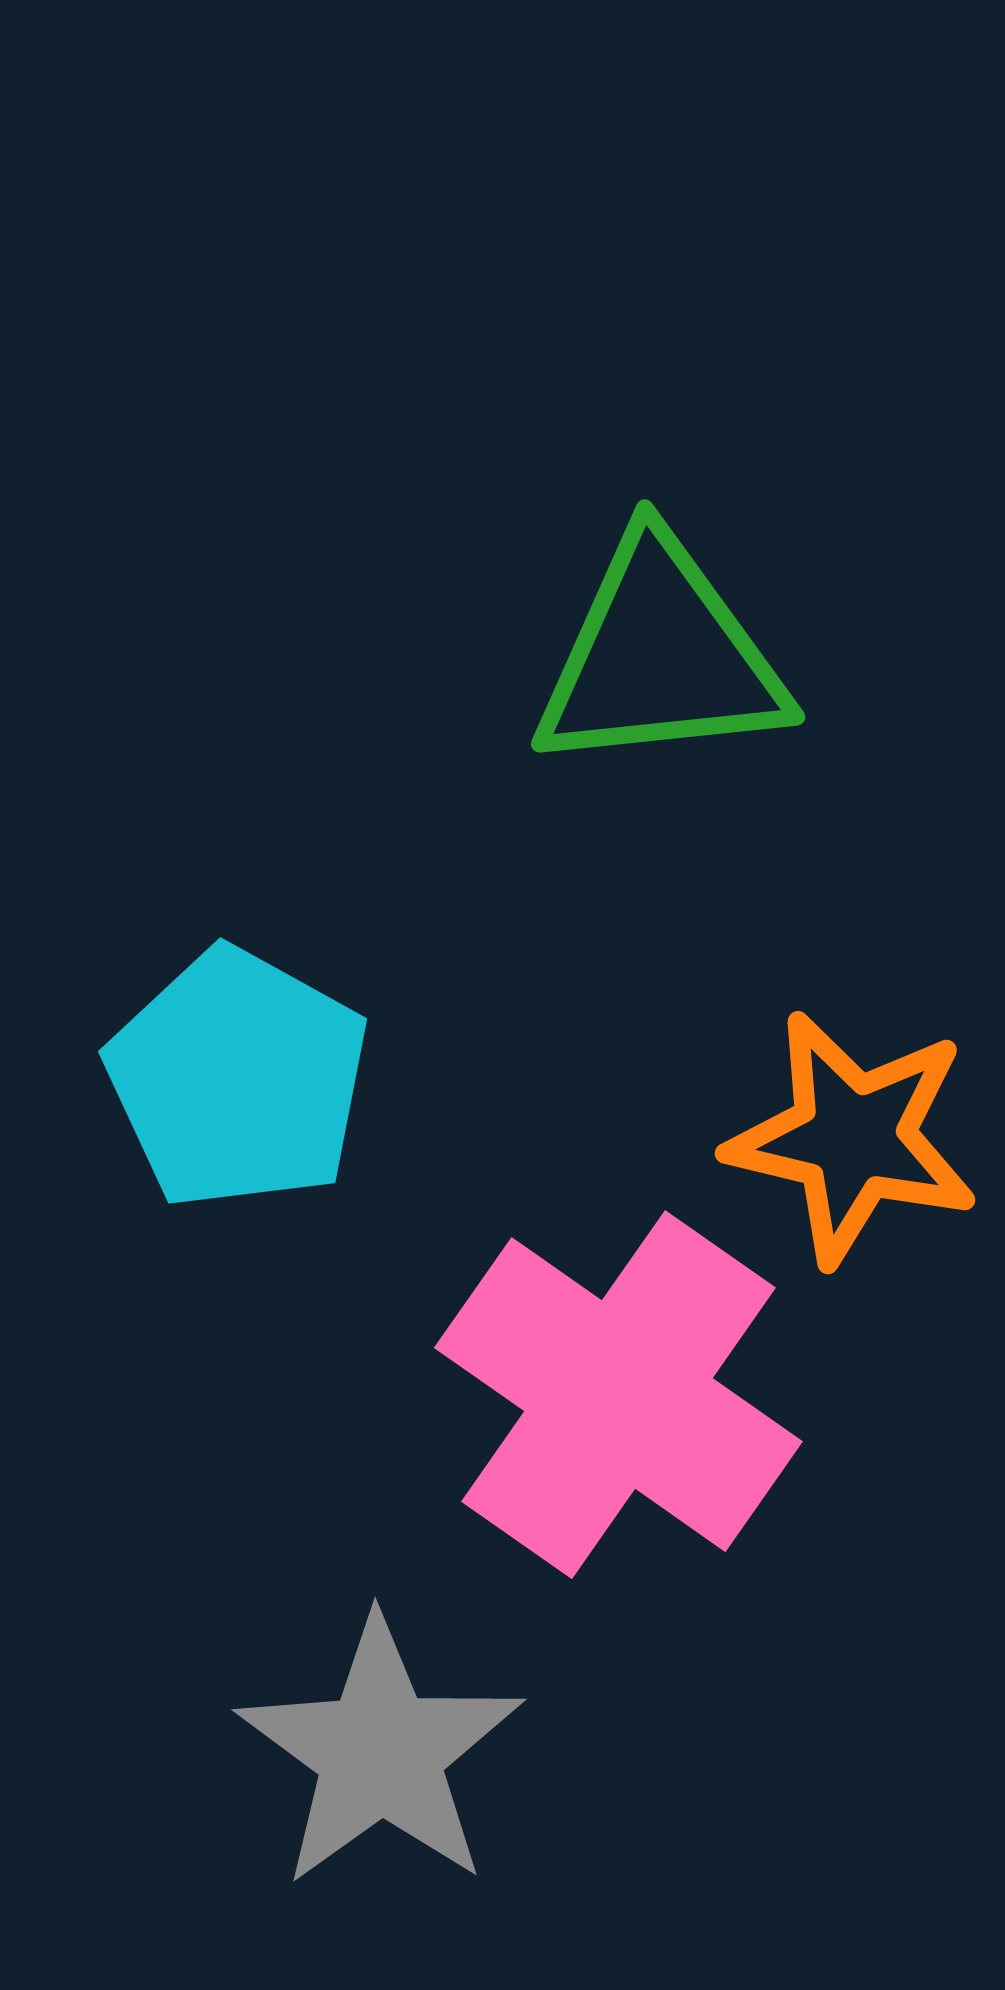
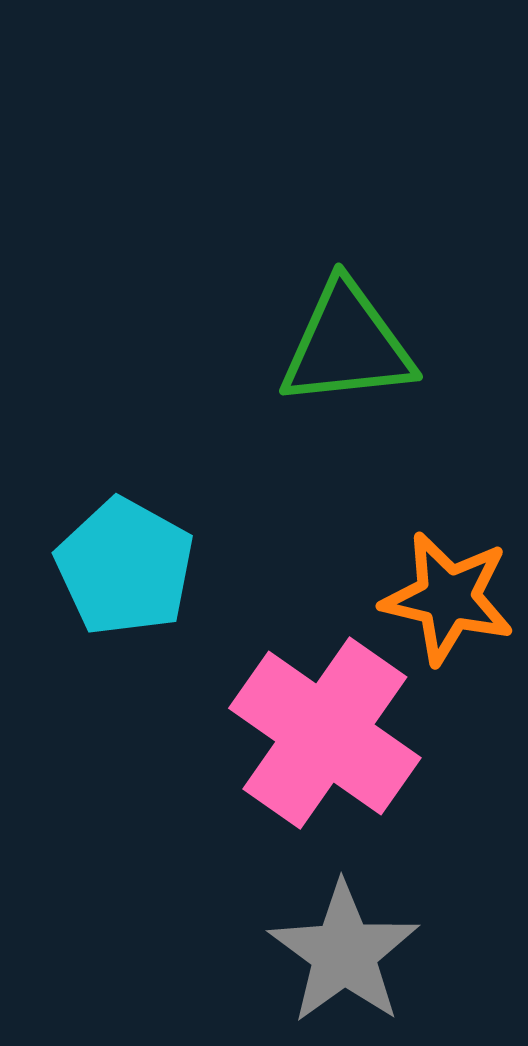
gray star: (381, 1752) -> (344, 953), moved

